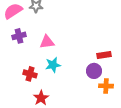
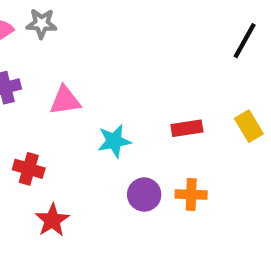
cyan star: (53, 65) -> (114, 141), moved
purple circle: (94, 71) -> (144, 195), moved

